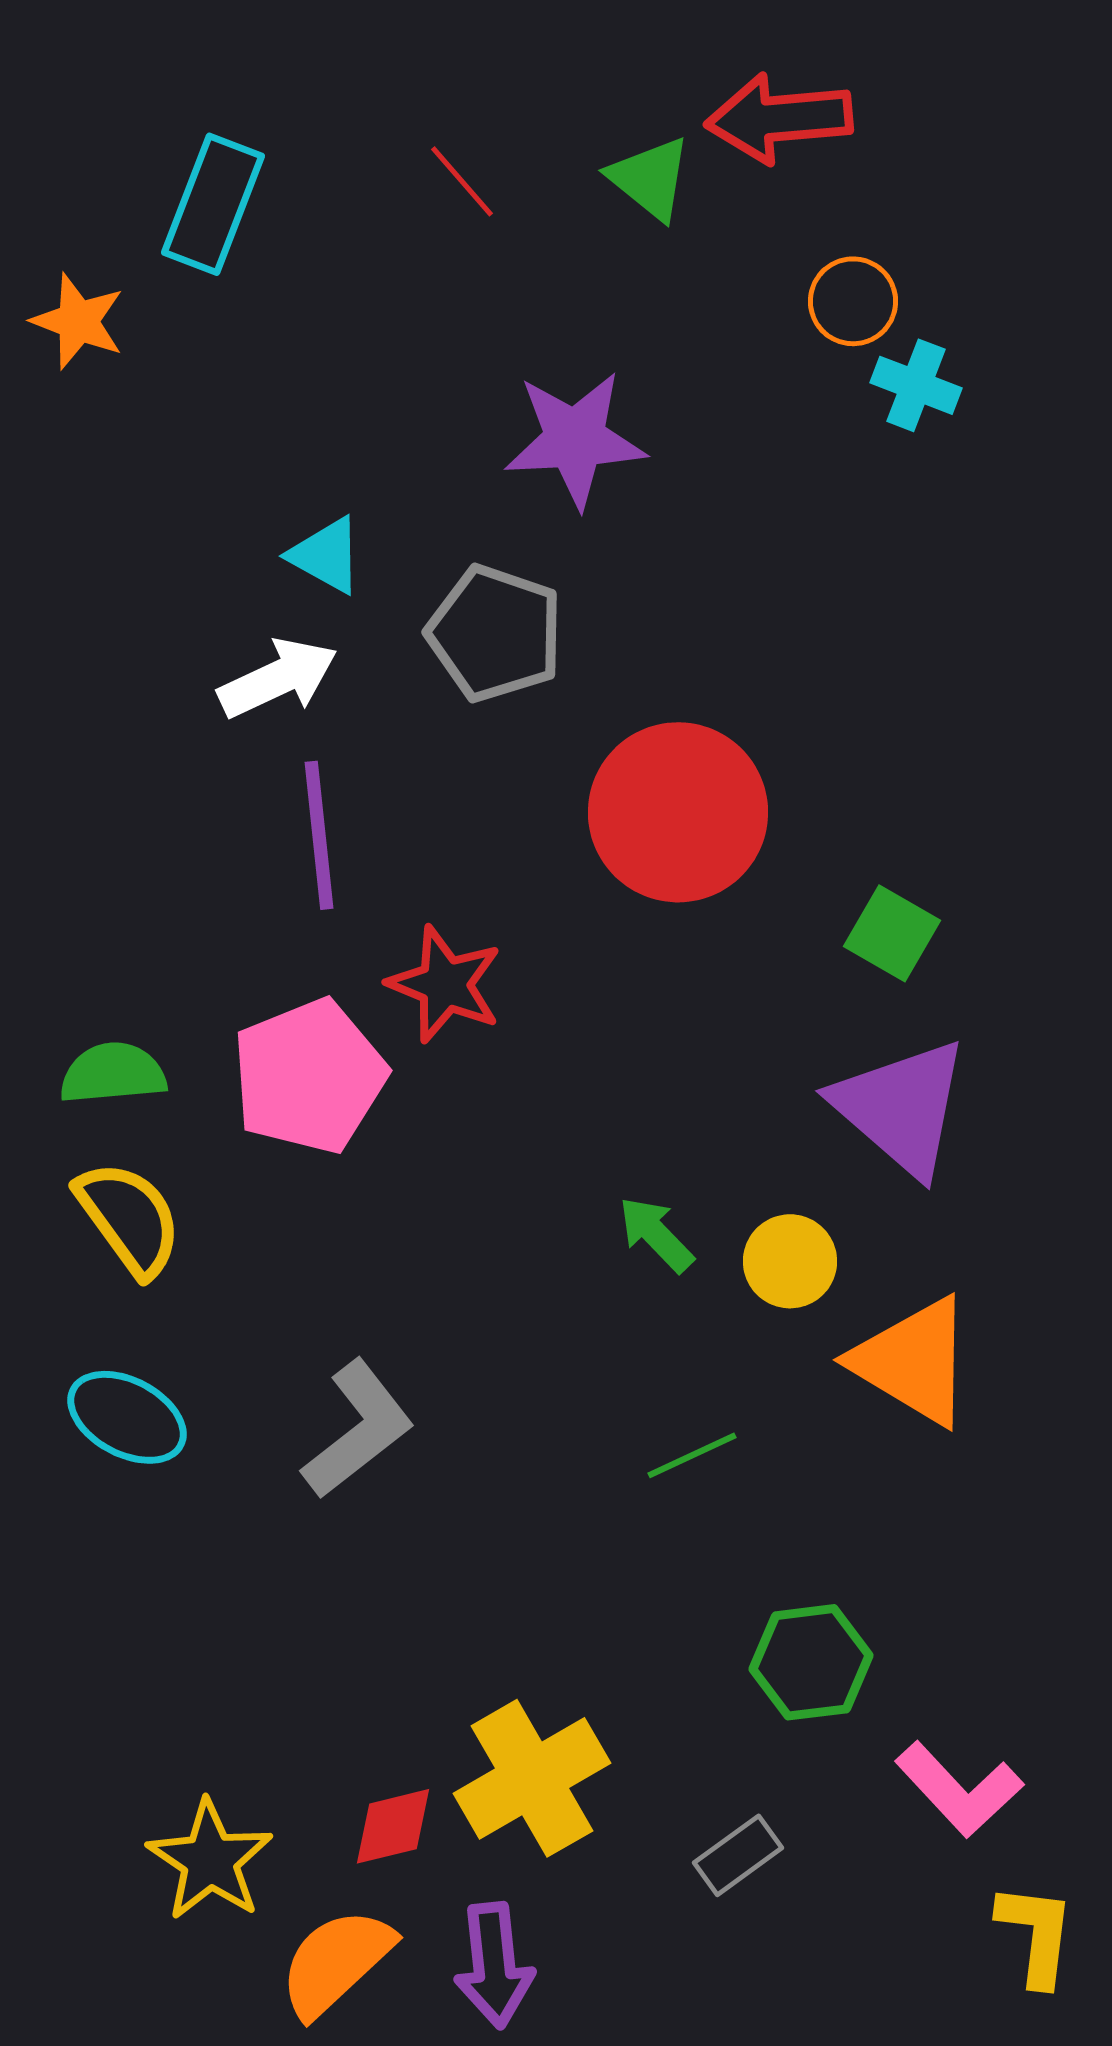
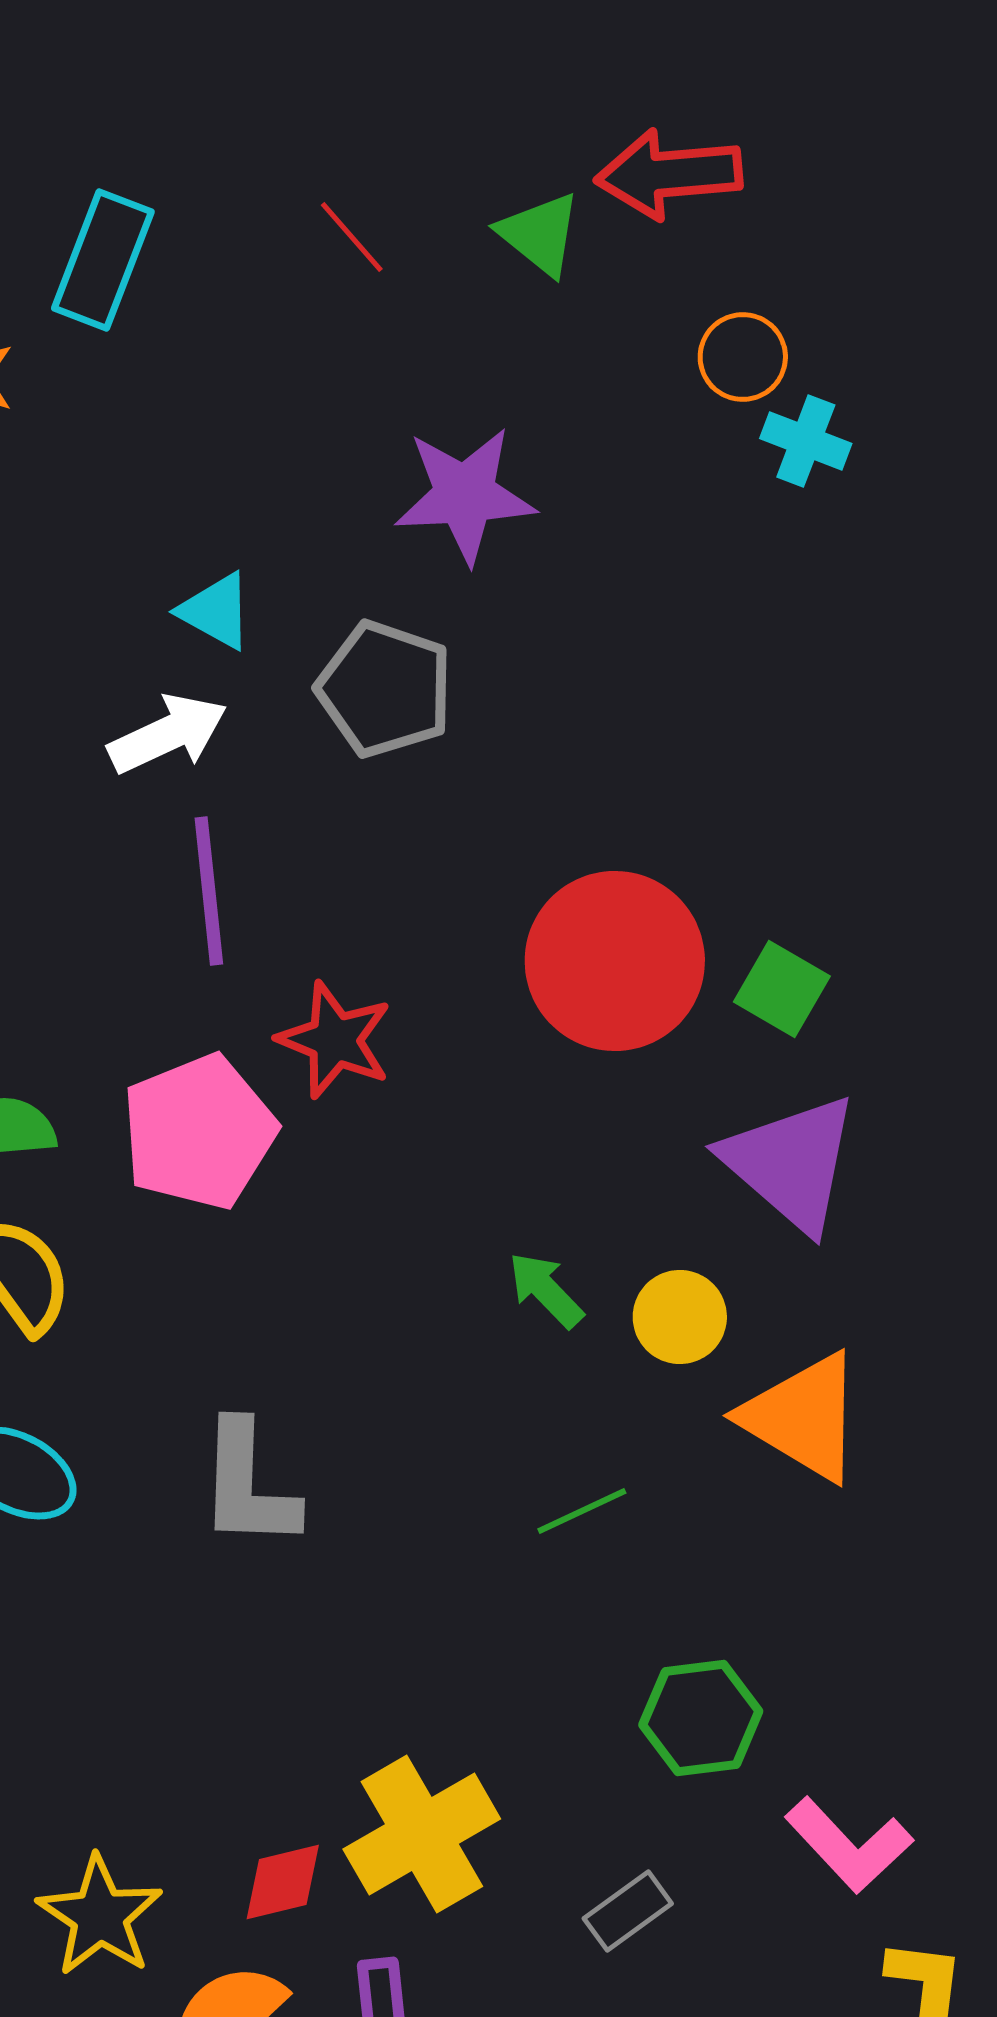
red circle: (678, 812) -> (615, 961), moved
gray L-shape: (358, 1429) -> (248, 1485), turned 130

